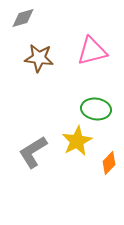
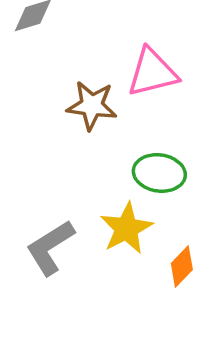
brown star: (39, 58) -> (92, 105), moved

